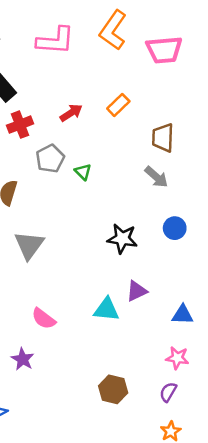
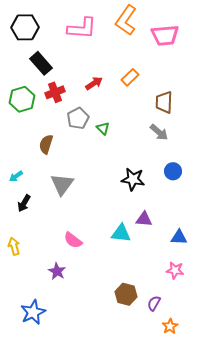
purple triangle: (137, 291) -> (144, 219), turned 30
purple semicircle: (168, 392) -> (154, 303), moved

